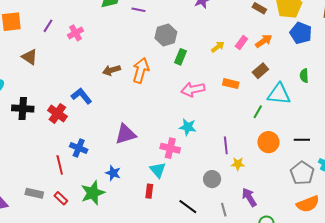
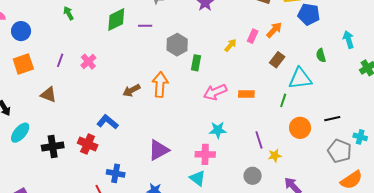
orange rectangle: (231, 84) -> (246, 94), moved

